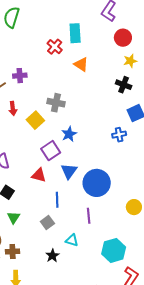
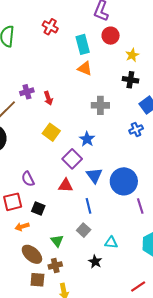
cyan rectangle: (75, 33) -> (83, 44), moved
red circle: (123, 38) -> (111, 36), moved
red cross: (55, 47) -> (50, 27), moved
gray cross: (56, 103) -> (100, 105), moved
red arrow: (13, 108) -> (48, 98), moved
purple line: (89, 216) -> (140, 206), moved
green triangle: (14, 217) -> (57, 241), moved

